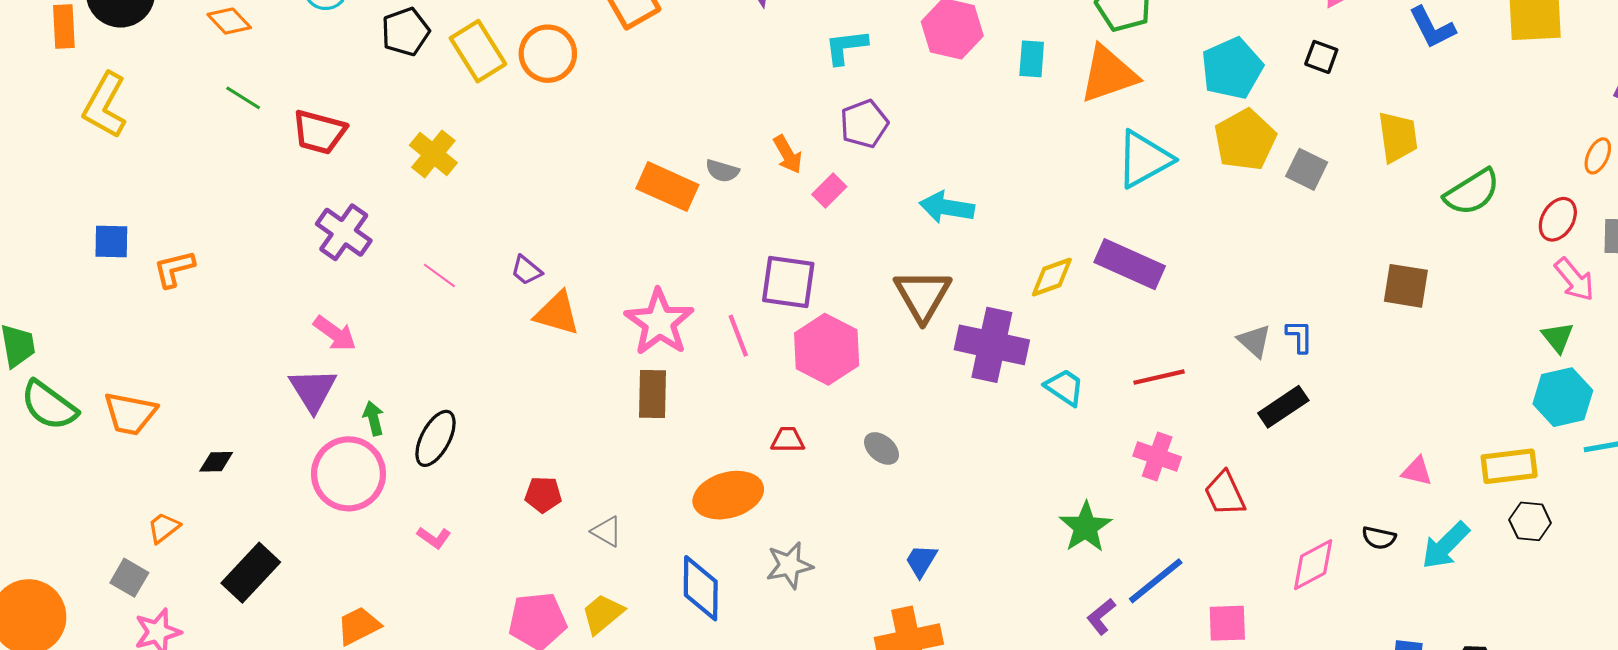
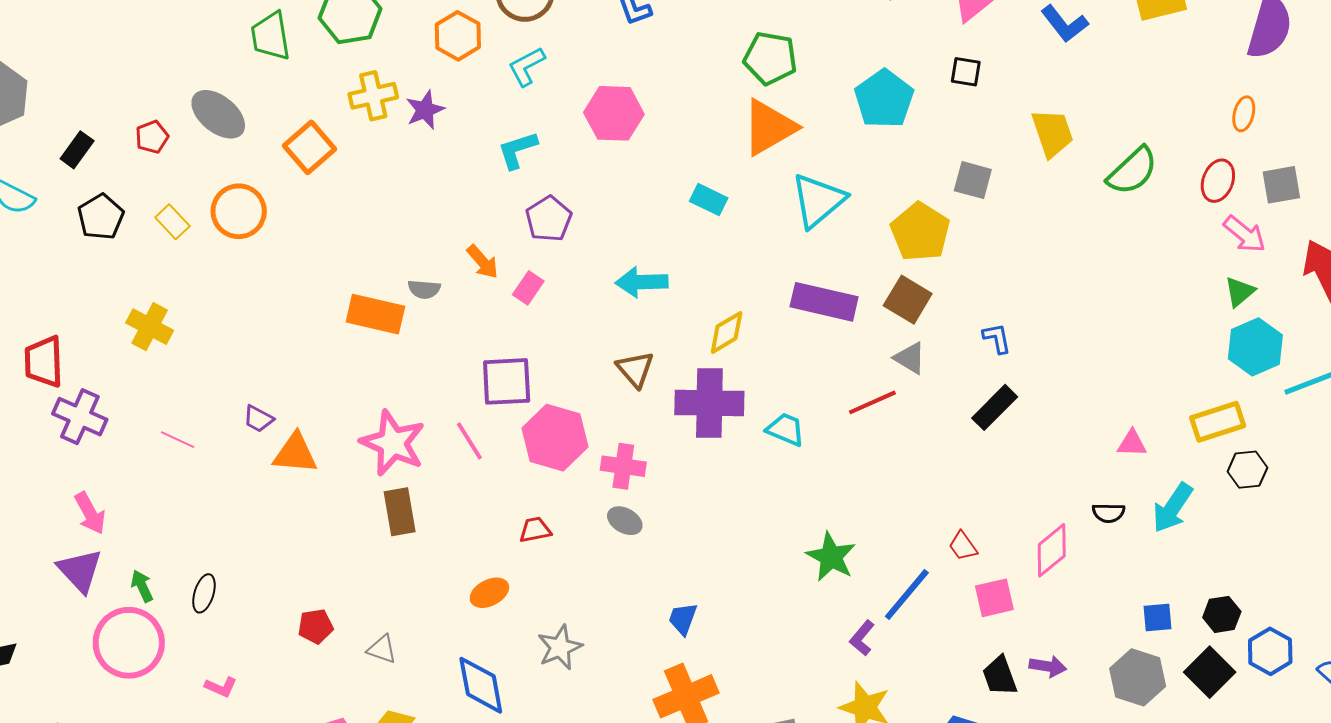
yellow rectangle: (478, 51) -> (172, 222), size x0.6
cyan rectangle: (1032, 59) -> (709, 200), moved, turned -57
red trapezoid: (319, 132) -> (44, 362), moved, turned 84
yellow pentagon: (1245, 140) -> (920, 232), moved
yellow diamond: (1052, 277) -> (727, 332), moved
brown square: (1406, 286) -> (908, 300), moved, turned 33
brown triangle: (923, 295) -> (635, 369), size x0.7
pink arrow: (335, 333) -> (90, 513), turned 36
green triangle: (1558, 337) -> (1240, 292), turned 40
gray triangle: (1254, 341) -> (910, 358), moved
black ellipse: (435, 438) -> (204, 593), size x0.7
pink cross: (1157, 456) -> (623, 466), moved
red trapezoid: (1225, 493) -> (963, 546), moved, size x0.7
orange ellipse: (728, 495) -> (489, 593), size x0.6
pink square: (1227, 623) -> (994, 598), moved

